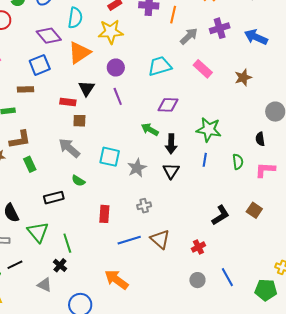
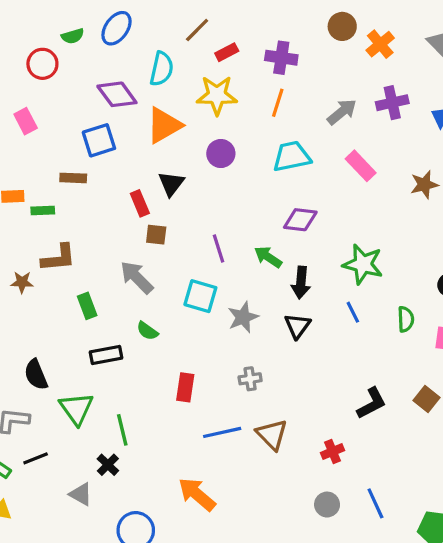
orange line: (173, 15) -> (278, 103), moved
purple line: (118, 96) -> (218, 249), moved
red rectangle: (68, 102) -> (140, 203), turned 56
blue line: (205, 160) -> (353, 312), turned -40
green rectangle: (30, 164) -> (87, 306), moved

